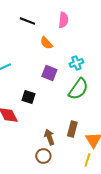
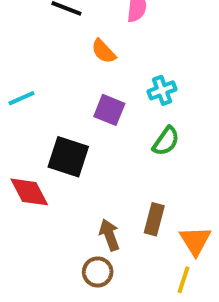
green semicircle: (78, 89) -> (166, 141), size x0.7
black square: (28, 97) -> (68, 157), size x1.5

